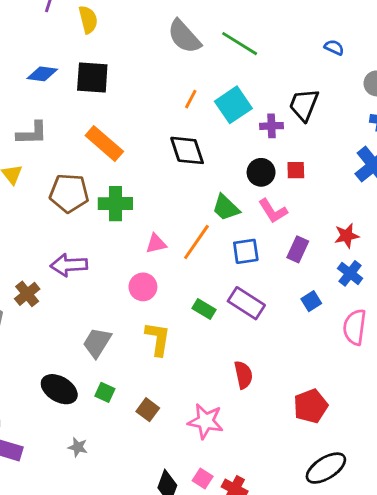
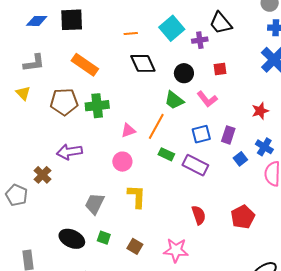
orange line: (191, 99) -> (131, 33), moved, turned 64
black trapezoid: (304, 105) -> (221, 23), turned -55
black circle: (261, 172) -> (184, 73), moved
purple rectangle: (298, 249) -> (228, 135), moved
blue square: (246, 251) -> (201, 134), moved
blue cross: (350, 273) -> (264, 147), moved
green rectangle: (204, 309) -> (166, 154), moved
red pentagon: (311, 406) -> (243, 217), moved

